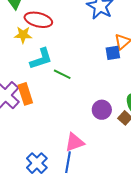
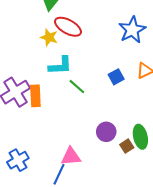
blue square: (113, 53) -> (116, 77), moved, turned -35
blue cross: (37, 163) -> (18, 160), moved

